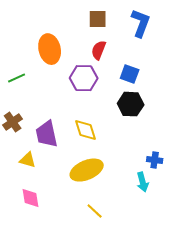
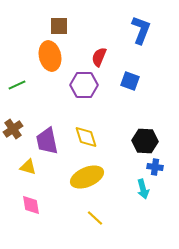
brown square: (98, 19) -> (59, 26), moved
black hexagon: (131, 104) -> (145, 141), moved

